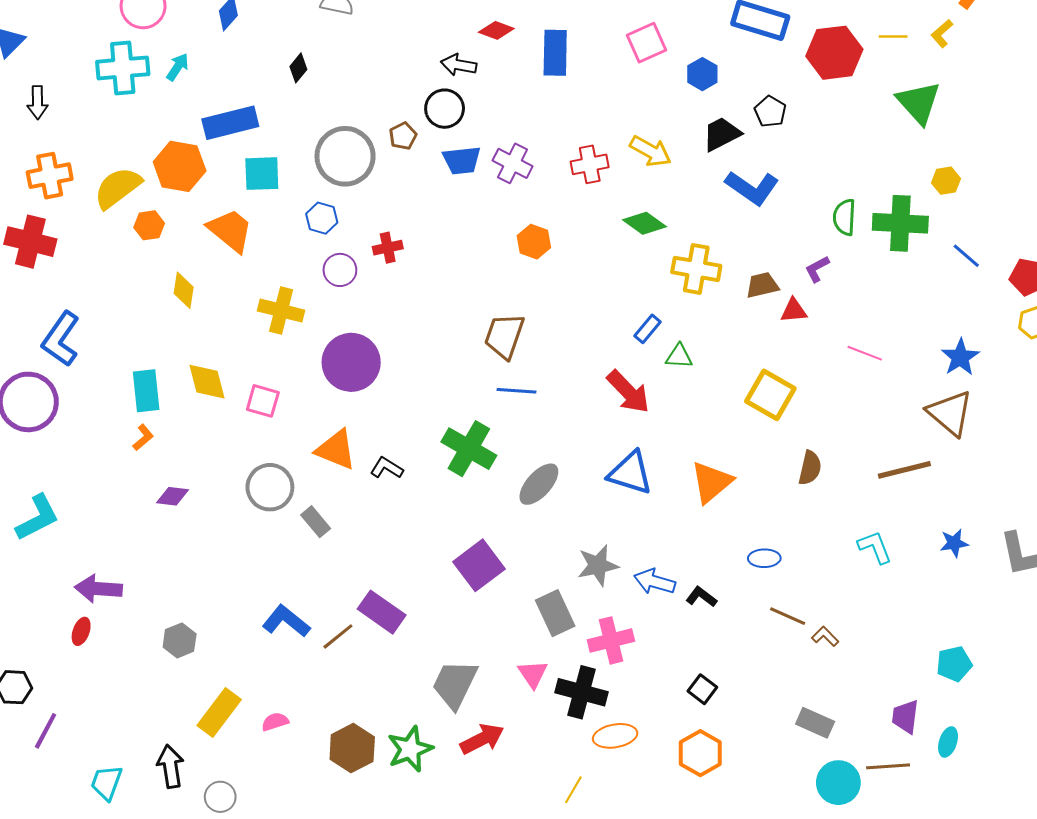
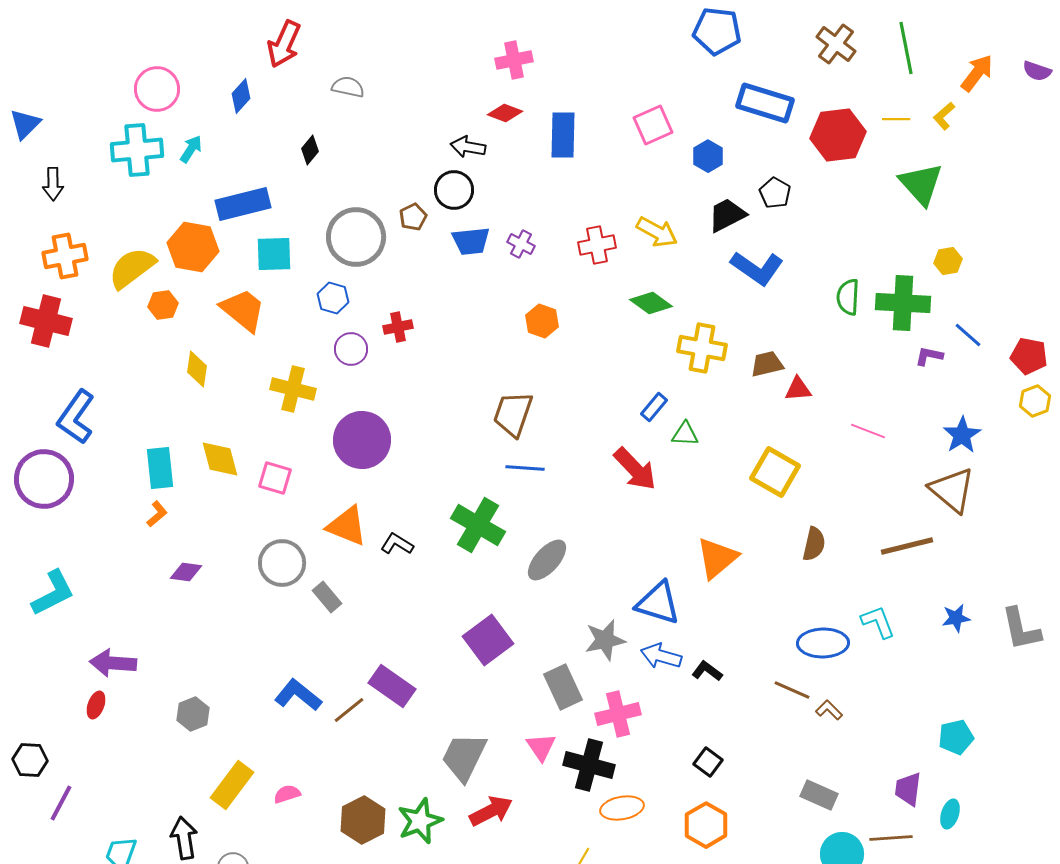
purple cross: (513, 163) -> (521, 244), size x0.7
purple L-shape: (817, 269) -> (929, 356), moved, turned 40
blue triangle: (630, 473) -> (658, 603), moved
blue ellipse: (764, 558) -> (823, 643), moved, size x1.6

